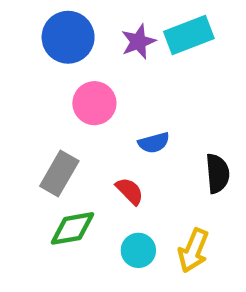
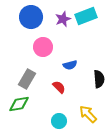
green diamond: (72, 228) -> (19, 104), moved
cyan circle: (138, 250) -> (59, 121), moved
yellow arrow: (193, 250) -> (88, 114), turned 114

